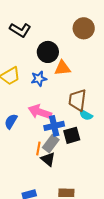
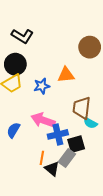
brown circle: (84, 28) -> (90, 47), moved
black circle: (48, 52) -> (15, 64), moved
gray rectangle: (51, 144) -> (67, 158), moved

